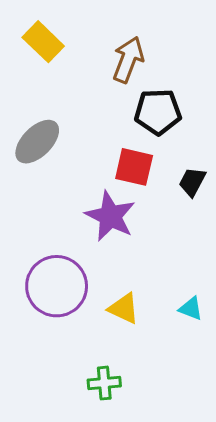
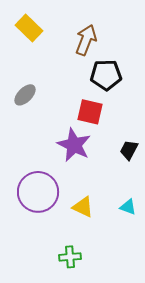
gray ellipse: (37, 142) -> (25, 95), size x0.7
black trapezoid: (192, 182) -> (129, 150), moved

